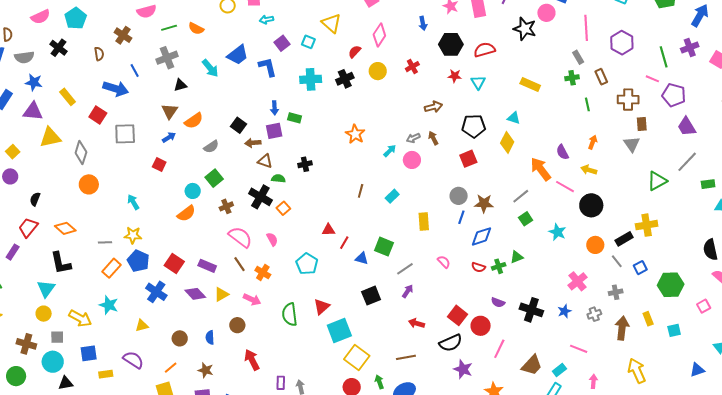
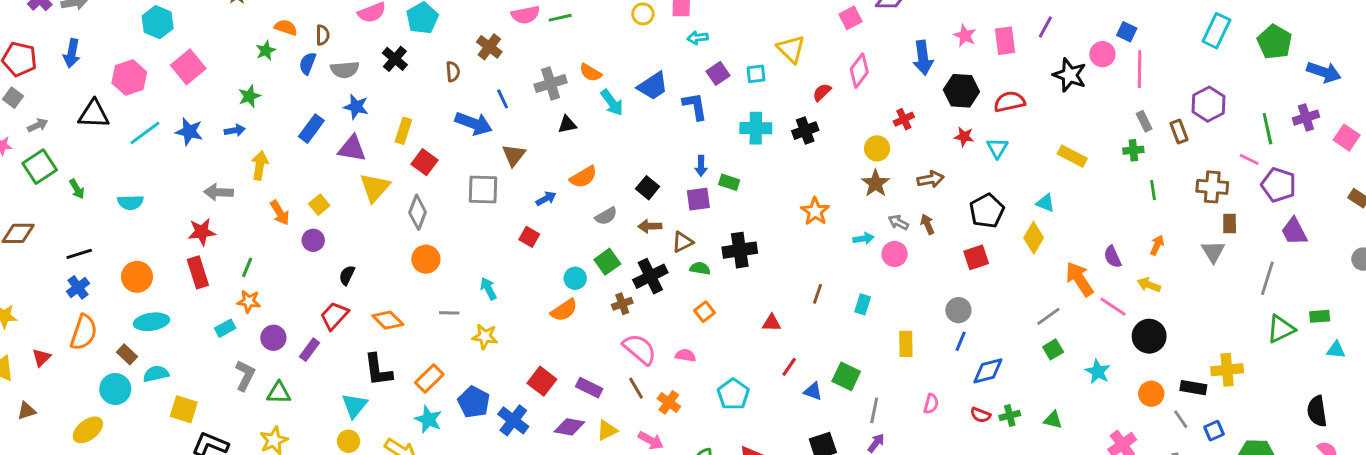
blue arrow: (700, 15) -> (1324, 72), turned 75
blue arrow: (423, 23) -> (923, 58), size x1.6
green line: (169, 28) -> (560, 18), moved
pink line: (586, 28) -> (1140, 69), moved
orange semicircle: (196, 29) -> (591, 73), moved
cyan square: (308, 42) -> (756, 74), turned -32
yellow circle: (378, 71) -> (877, 148), moved
brown rectangle: (601, 77) -> (1179, 131), moved
yellow rectangle: (68, 97) -> (403, 131), turned 54
brown triangle: (170, 111) -> (514, 155), moved
red square: (98, 115) -> (425, 162), moved
black pentagon: (474, 126) -> (987, 211), turned -30
yellow triangle: (50, 137) -> (375, 188), turned -40
gray arrow: (413, 138) -> (898, 222), turned 48
brown arrow: (253, 143) -> (650, 226), moved
cyan arrow: (390, 151) -> (863, 239), turned 32
brown triangle: (265, 161) -> (682, 242), turned -49
gray line: (687, 162) -> (1267, 278), moved, turned -30
black cross: (305, 164) -> (740, 250), size x1.6
green triangle: (657, 181) -> (1281, 329), moved
cyan rectangle: (392, 196) -> (863, 304), turned -32
black cross: (260, 197) -> (650, 276), moved, turned 30
brown star: (484, 203) -> (876, 183), moved, turned 30
red triangle: (328, 230) -> (772, 323), moved
pink semicircle: (272, 239) -> (685, 355), turned -56
black rectangle: (624, 239) -> (1193, 388), turned 36
gray line: (105, 242) -> (449, 313), moved
green triangle: (517, 257) -> (1053, 420), moved, turned 32
blue pentagon: (138, 261) -> (474, 402), moved
pink semicircle: (444, 262) -> (931, 404), turned 56
orange rectangle: (111, 268) -> (429, 379), moved
gray line: (405, 269) -> (874, 410), turned -48
purple diamond: (195, 294) -> (569, 427), turned -40
cyan star: (109, 305) -> (428, 419), moved

